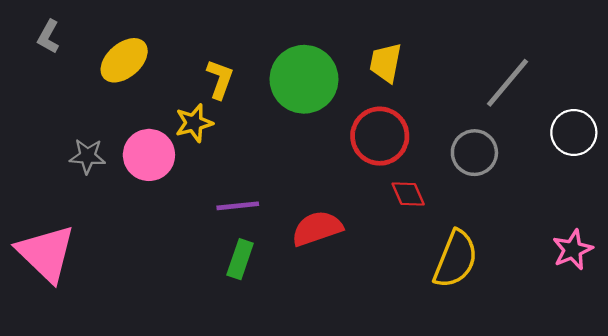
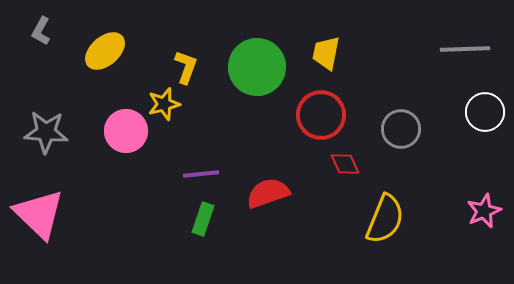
gray line: (508, 83) -> (465, 49), moved, turned 48
gray star: (87, 156) -> (46, 132), moved, size x1.4

